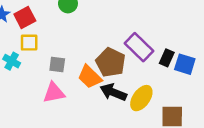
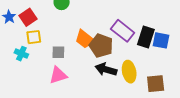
black rectangle: (167, 58) -> (146, 37), size x1.5
orange trapezoid: (90, 77) -> (85, 39), moved
yellow ellipse: (141, 98) -> (129, 72), turned -40

